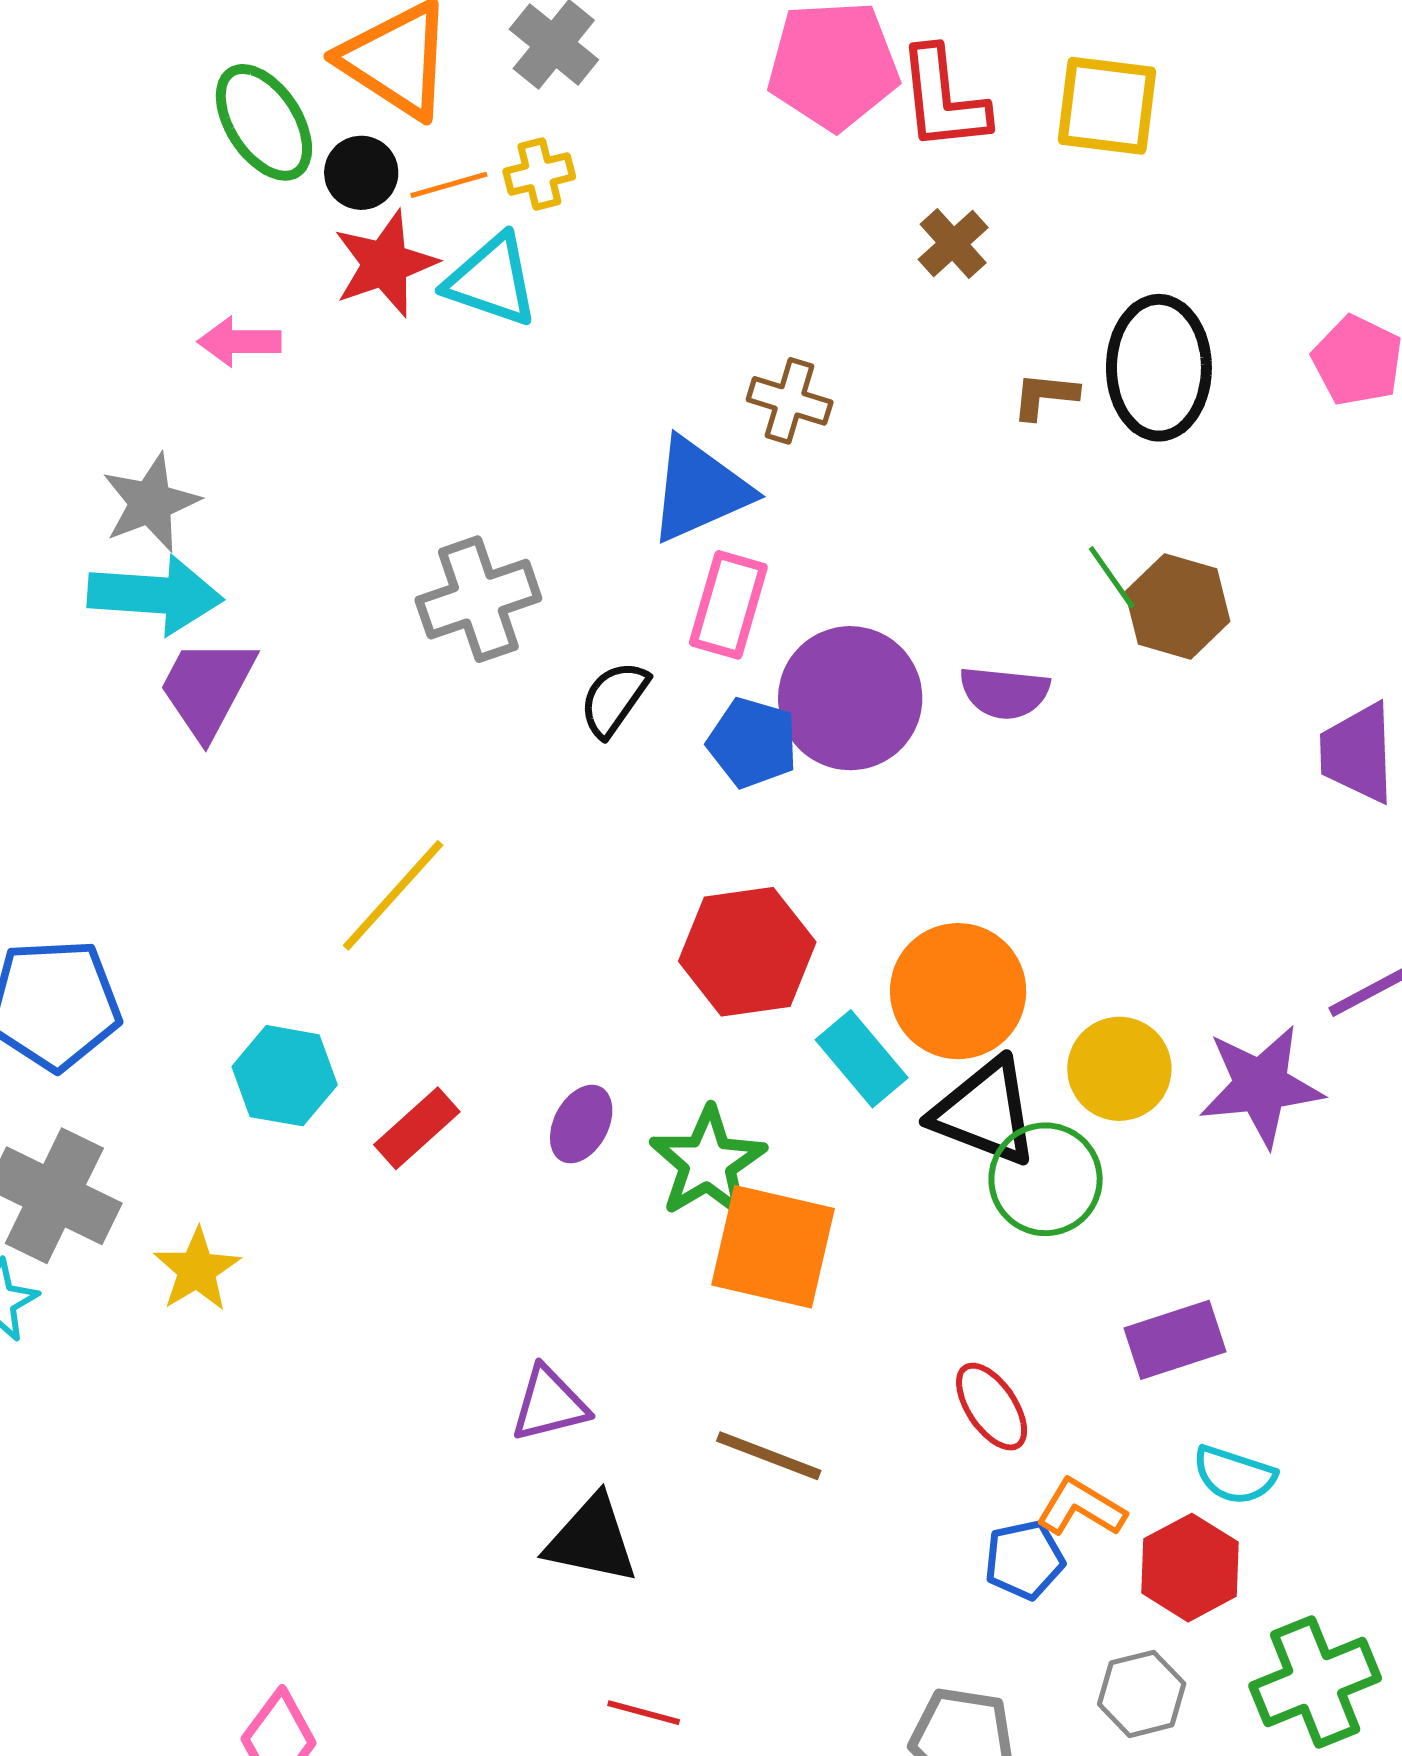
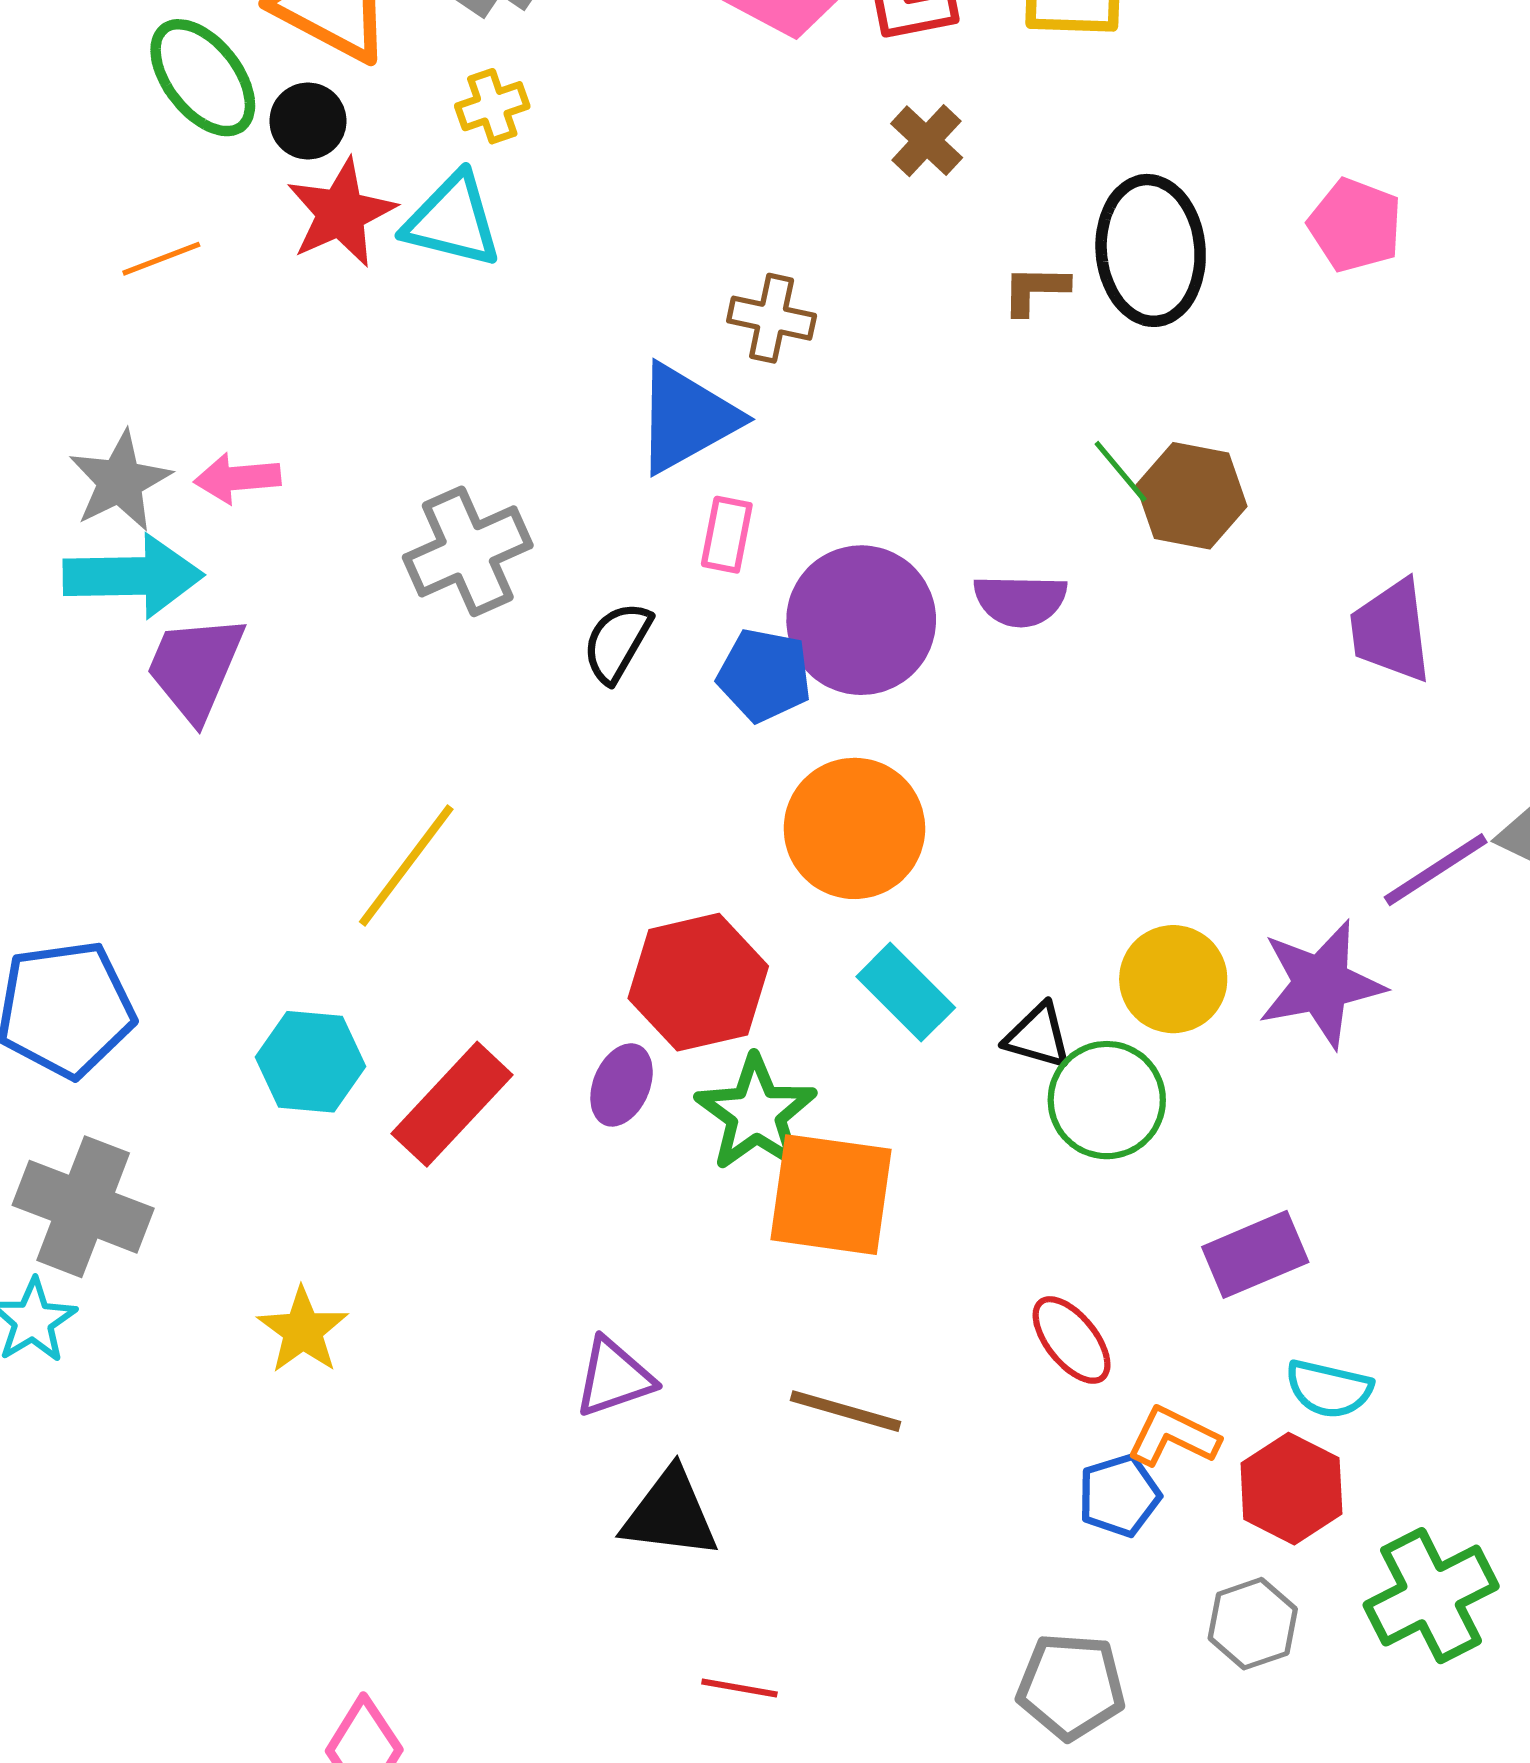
orange line: (449, 185) -> (161, 259), moved
pink arrow: (239, 342) -> (237, 478), moved
pink rectangle: (728, 605) -> (727, 535), size x0.7
red hexagon: (747, 952) -> (698, 982), moved
orange circle: (958, 991) -> (854, 828), moved
black triangle: (985, 1112) -> (1038, 1036), size x0.6
red rectangle: (417, 1128) -> (452, 1104), size x1.4
yellow star: (197, 1270) -> (303, 1330), moved

